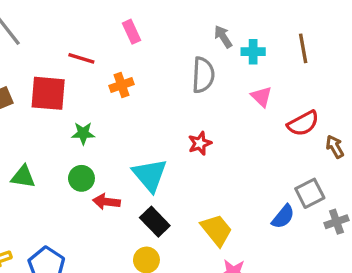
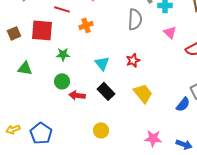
cyan triangle: (150, 175) -> (102, 63), moved, size x0.7
green triangle: (23, 177) -> (25, 68), moved
black rectangle: (155, 222) -> (106, 91), moved
yellow trapezoid: (216, 230) -> (143, 93), moved

